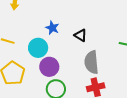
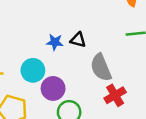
blue star: (52, 28) -> (55, 42), moved

